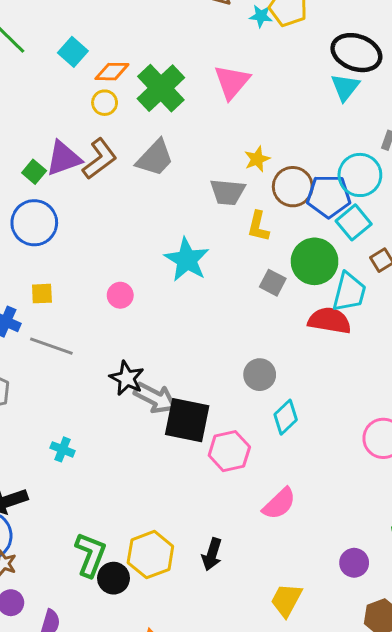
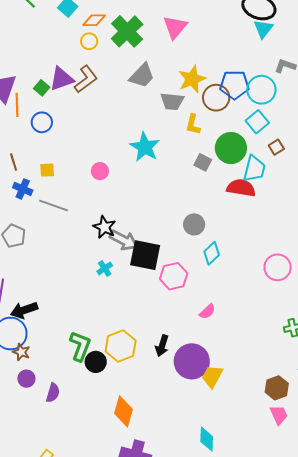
cyan triangle: (345, 87) -> (263, 29), moved
gray trapezoid: (155, 158) -> (142, 76), moved
yellow star: (257, 159) -> (192, 79), size x1.6
blue pentagon: (329, 196) -> (234, 85), moved
blue circle: (34, 223) -> (42, 122), size x0.7
cyan cross: (63, 449) -> (105, 268), moved, turned 35
pink semicircle: (279, 504) -> (207, 311), size x0.7
purple circle: (354, 563) -> (192, 361), moved, size x1.8

